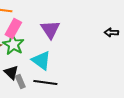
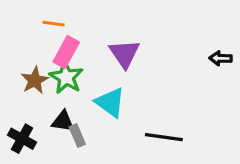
black triangle: (11, 72) -> (63, 121), turned -35
black line: (45, 82) -> (164, 137), moved

